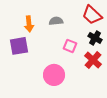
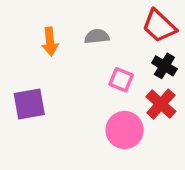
purple square: (19, 46) -> (29, 104), moved
pink circle: (54, 75) -> (125, 130), moved

